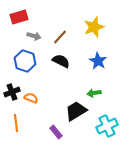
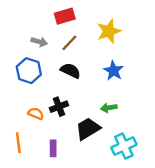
red rectangle: (19, 17) -> (65, 16), moved
black cross: (12, 92) -> (59, 107), moved
purple rectangle: (56, 132) -> (53, 148), moved, turned 40

